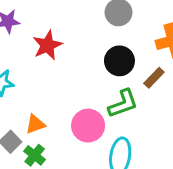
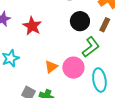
orange triangle: (35, 124) -> (51, 67), moved

